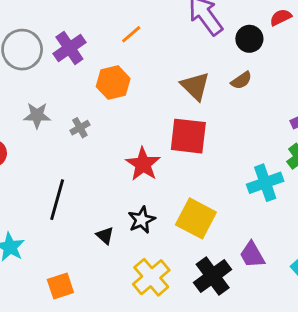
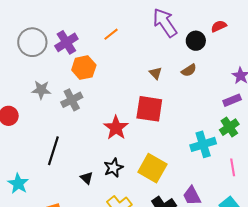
orange hexagon: (113, 83) -> (84, 68), moved
brown triangle: (195, 86) -> (156, 73), size x0.6
gray cross: (80, 128) -> (72, 100), size x1.5

